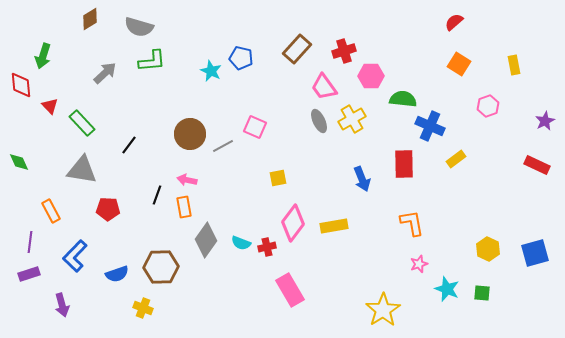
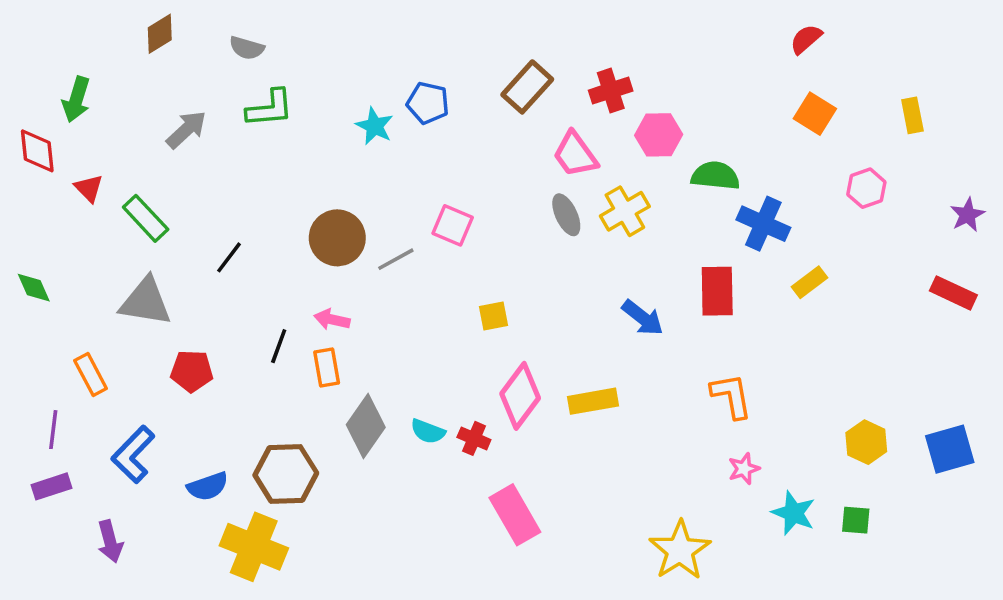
gray semicircle: (139, 27) -> (247, 48), size x0.7
blue arrow: (362, 179) -> (643, 318), turned -30
red cross: (267, 247) -> (474, 438), turned 36
yellow cross: (143, 308) -> (254, 547), size x1.8

